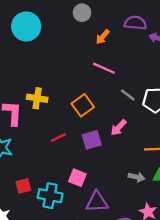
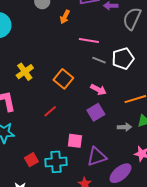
pink line: (104, 68) -> (89, 40), moved
yellow cross: (37, 98) -> (25, 72), moved, turned -30
pink arrow: (119, 128) -> (98, 90), turned -91
purple square: (92, 140) -> (96, 112), moved

